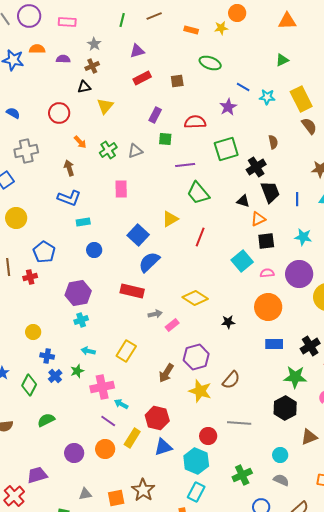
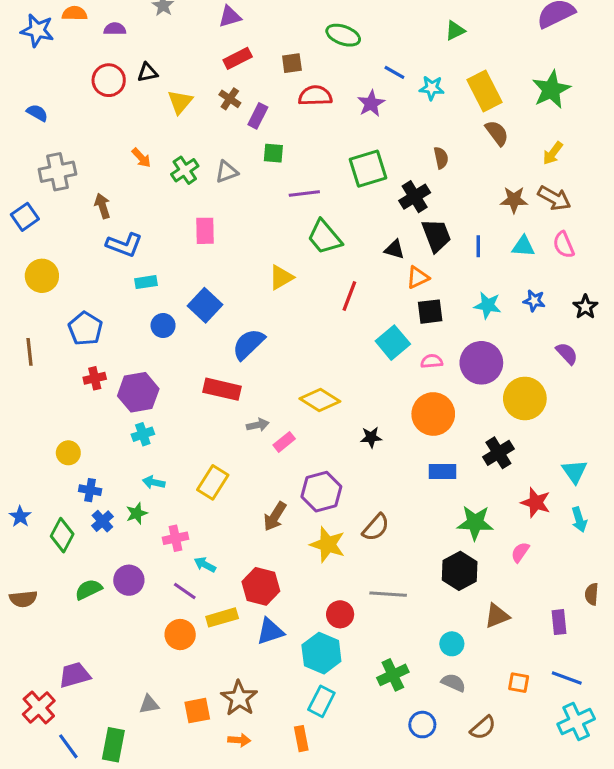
brown cross: (92, 66) -> (230, 99), moved, turned -32
red circle: (59, 113) -> (109, 80), moved
red semicircle: (195, 122) -> (315, 96), moved
brown arrow: (69, 168) -> (102, 206), moved
blue square: (138, 235) -> (205, 305), moved
red line: (200, 237) -> (349, 296), moved
red cross: (30, 277) -> (95, 378), moved
black cross: (310, 346) -> (498, 453), moved
pink cross: (102, 387) -> (175, 538), size x0.7
yellow rectangle: (132, 438) -> (222, 617), turned 42
purple circle: (74, 453) -> (129, 580), moved

